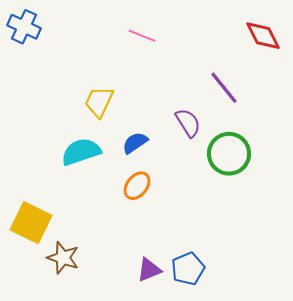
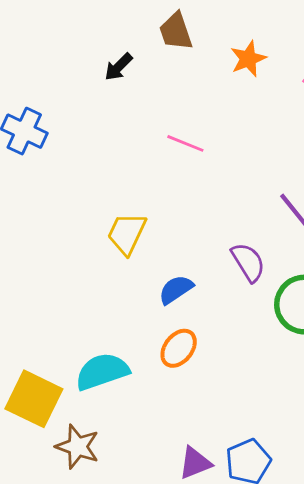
cyan semicircle: (81, 152) -> (102, 371), moved

